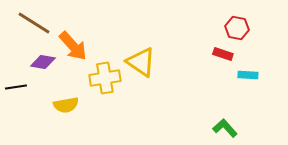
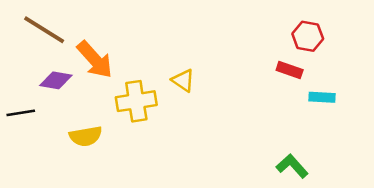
yellow triangle: (141, 62) -> (183, 80), size x0.6

